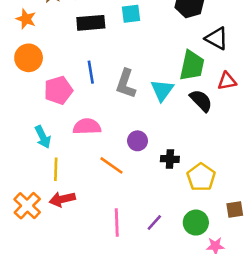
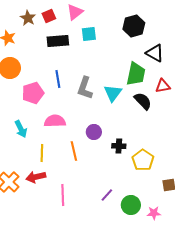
orange line: (112, 165) -> (74, 151), turned 42
yellow line: (56, 169) -> (42, 153), moved
pink line: (117, 223) -> (63, 195), moved
green circle: (196, 223) -> (131, 205), moved

